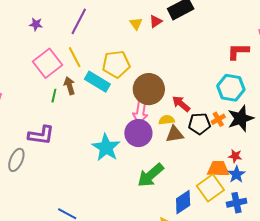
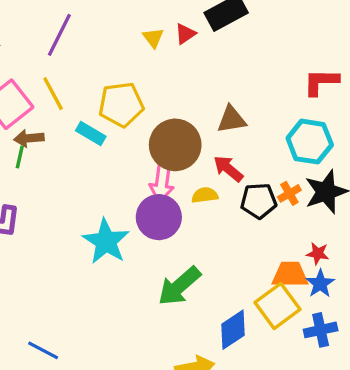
cyan rectangle: (97, 82) -> (91, 133), size x0.7
brown arrow: (69, 86) -> (29, 138), moved, turned -78
brown triangle: (175, 134) -> (232, 119), moved

